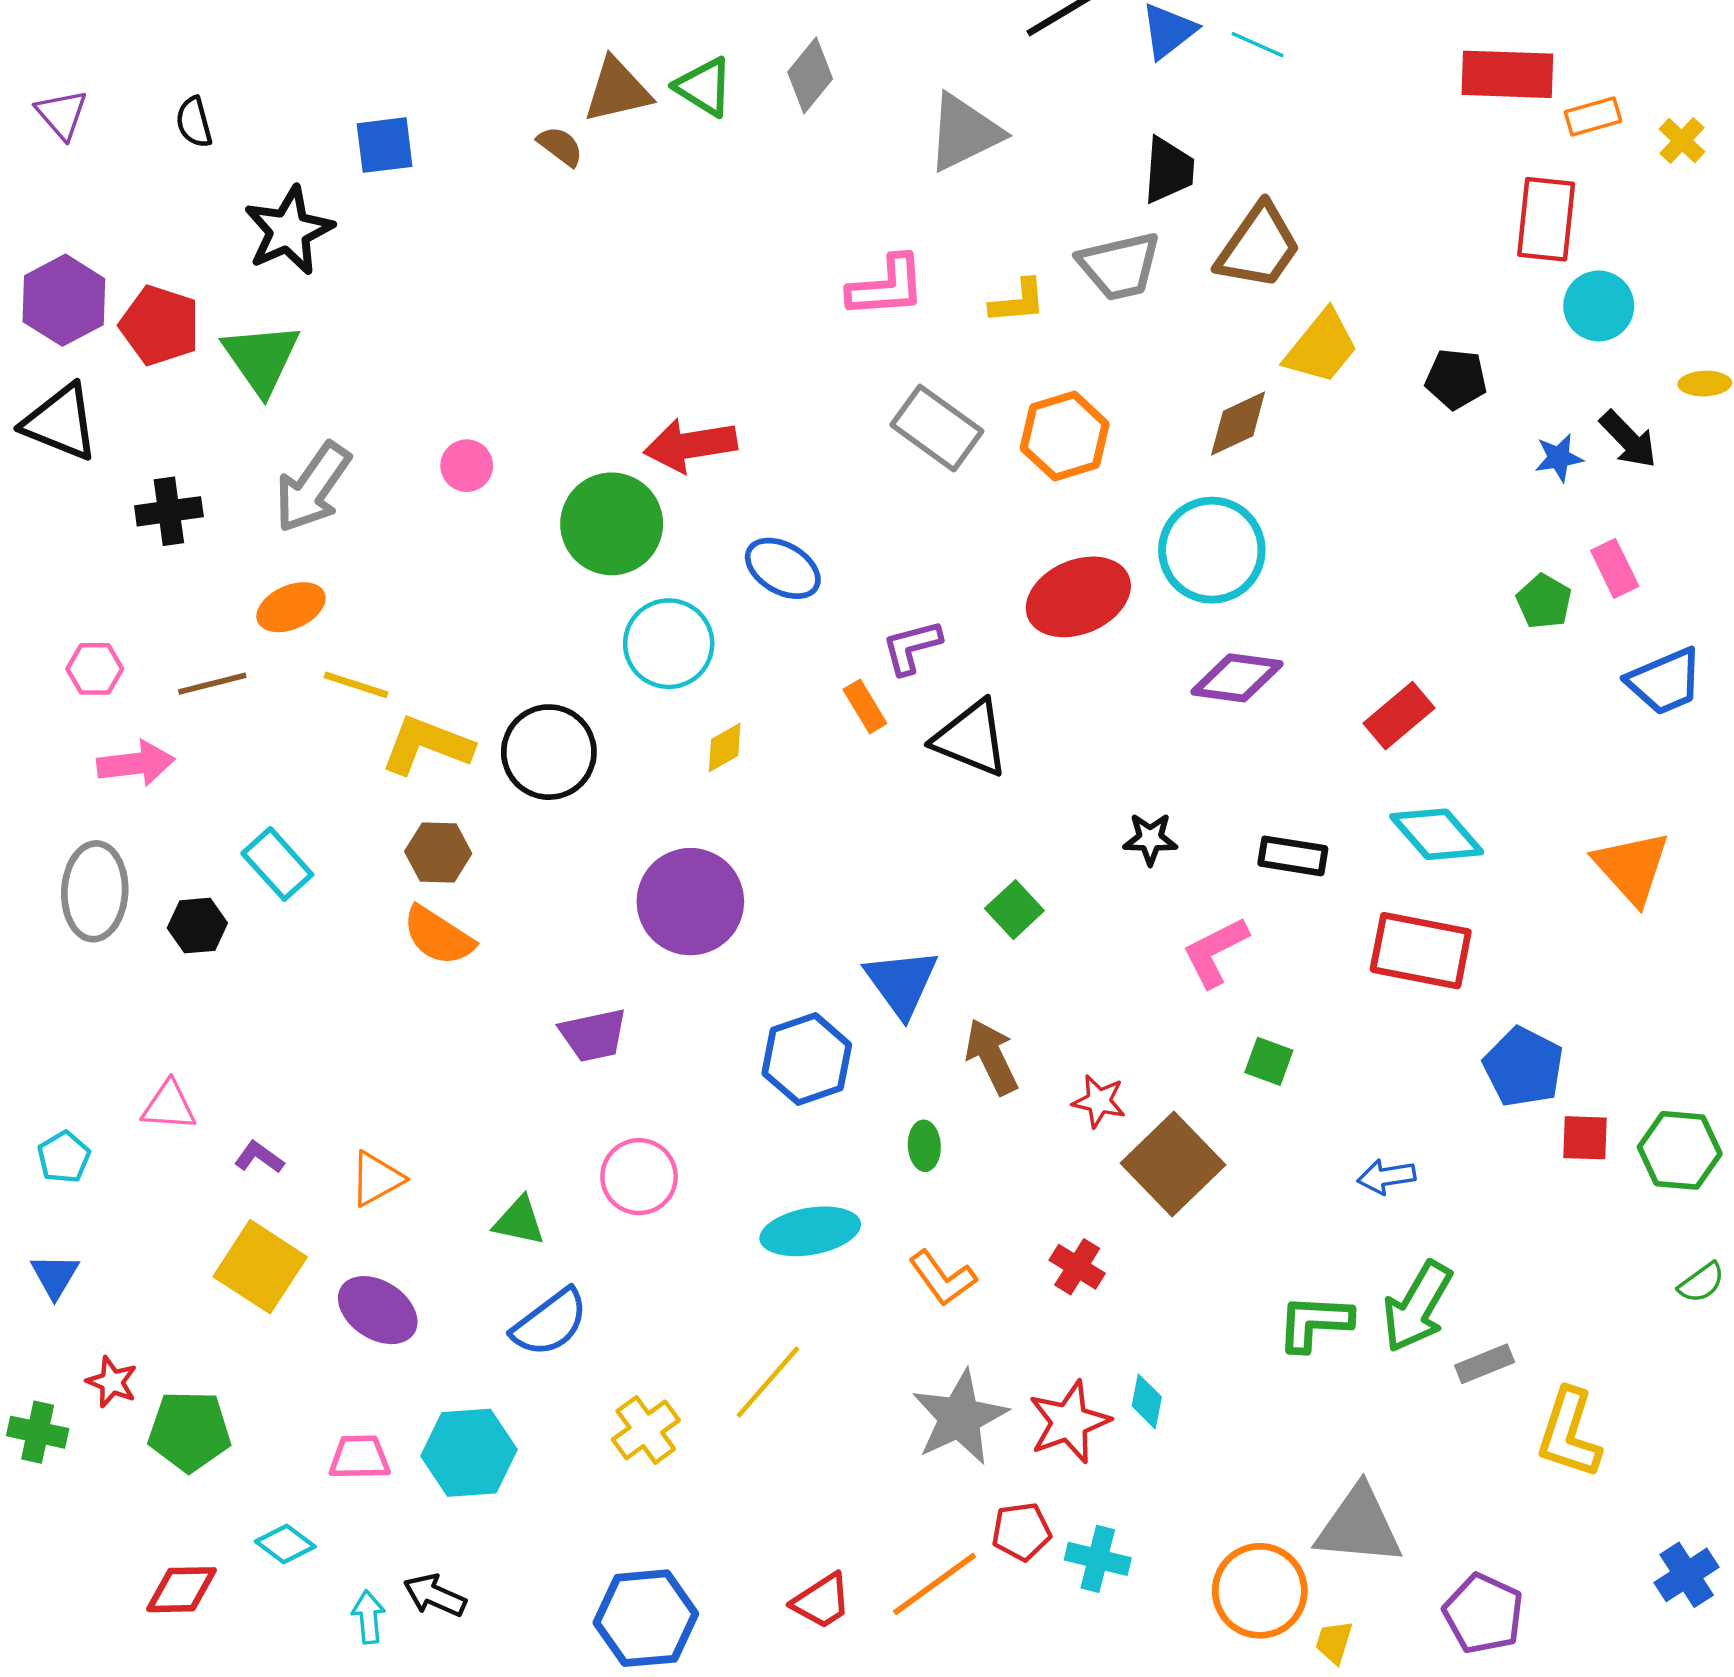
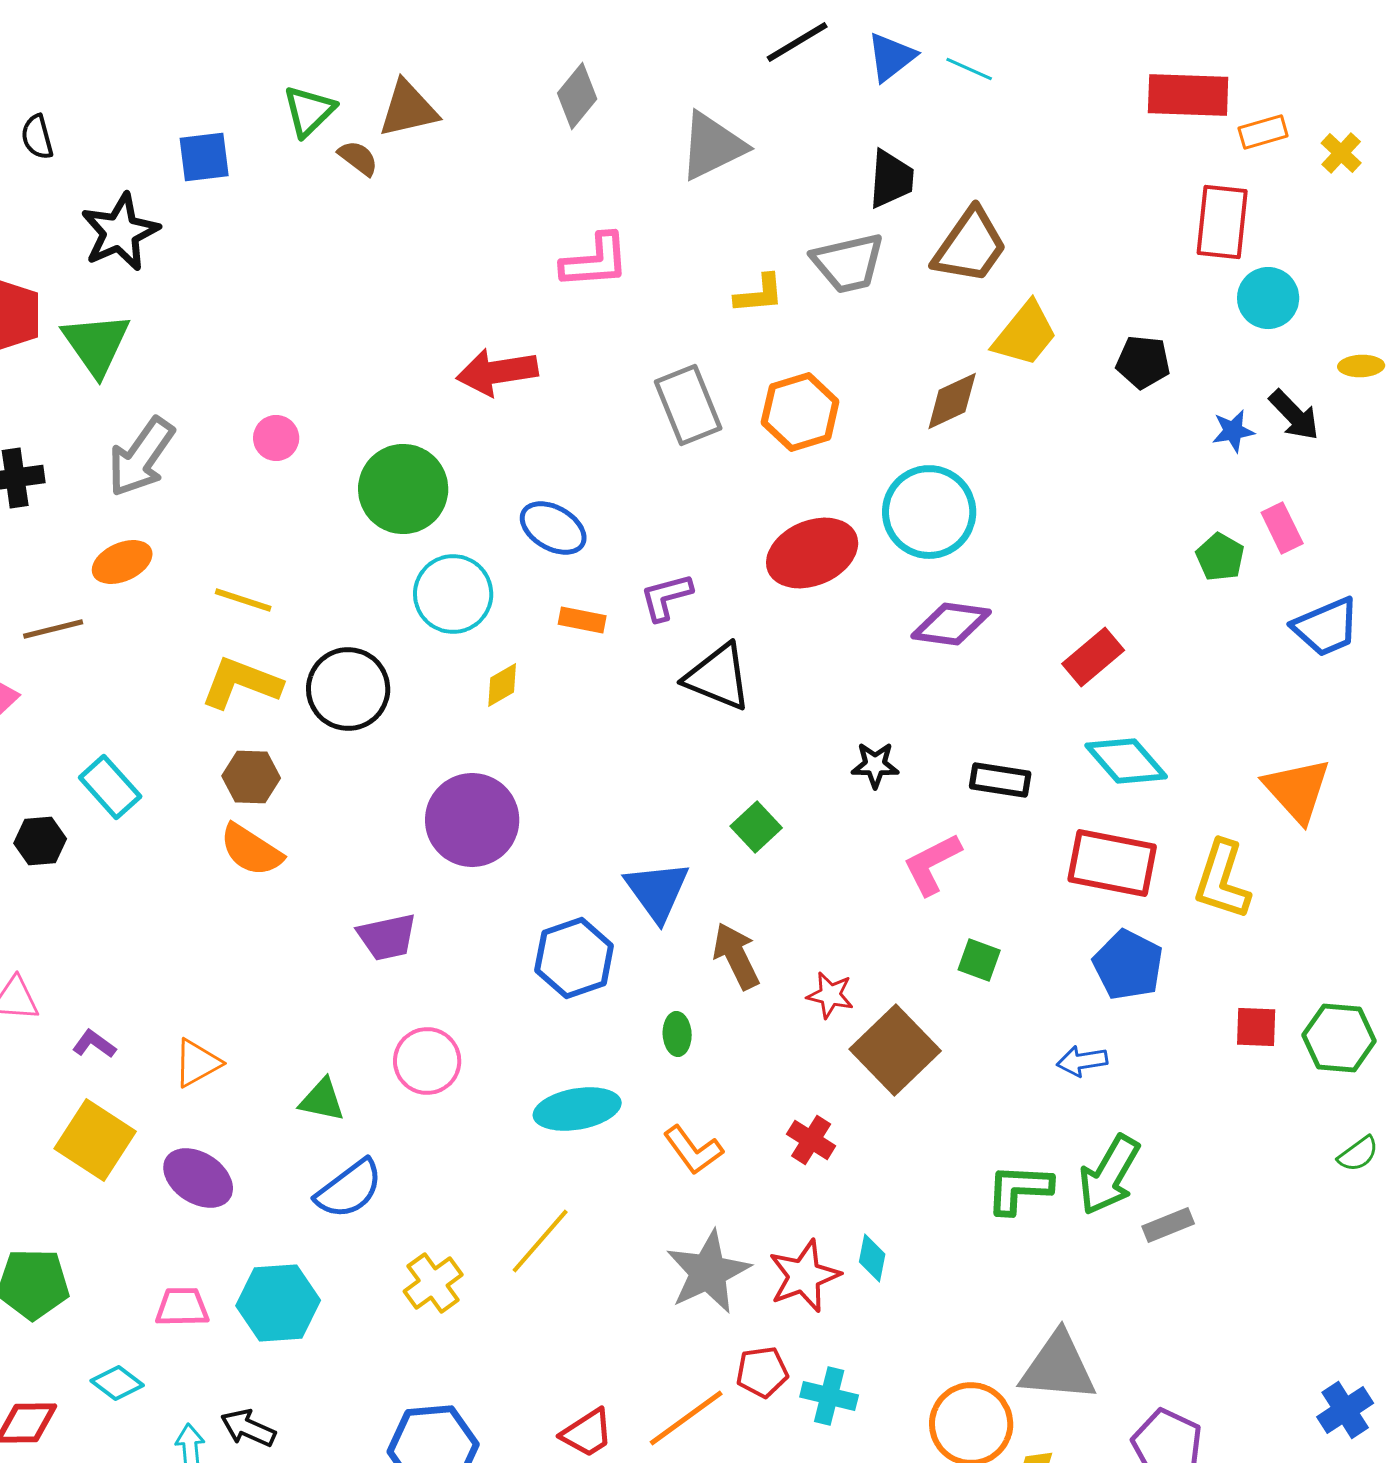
green triangle: (704, 87) -> (309, 111), moved, turned 44
pink L-shape: (887, 287) -> (595, 261), moved
gray rectangle: (937, 428) -> (688, 405), turned 32
red arrow: (690, 445) -> (497, 372), moved
yellow line: (356, 685) -> (243, 600), moved
orange rectangle: (865, 706) -> (582, 620), moved, turned -48
blue pentagon: (1523, 1067) -> (1128, 965), moved
yellow L-shape: (1569, 1433) -> (1222, 880), moved

